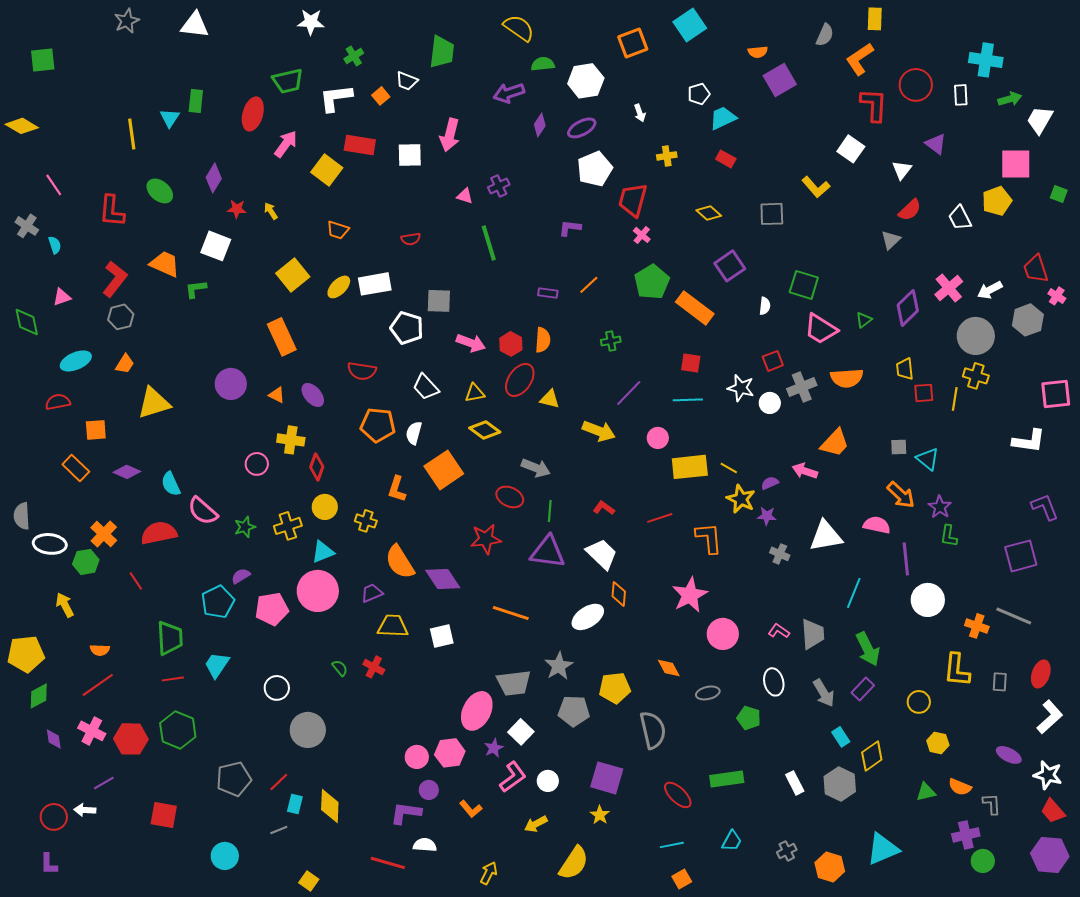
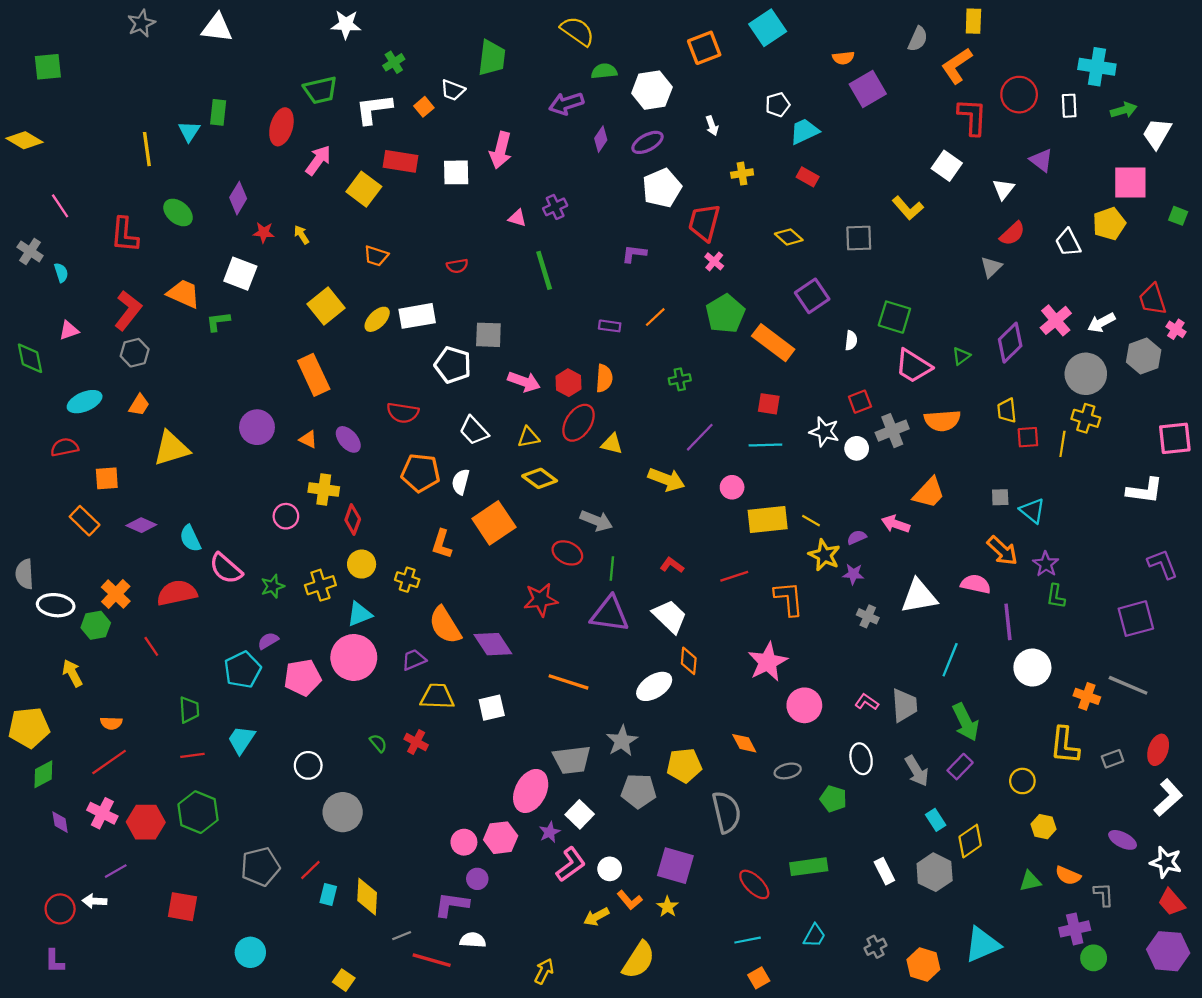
green trapezoid: (170, 638) -> (189, 710), size x0.7
gray rectangle: (1000, 682) -> (1113, 759), turned 66
orange L-shape: (471, 809) -> (630, 900), moved
gray line: (279, 830) -> (402, 936), moved

